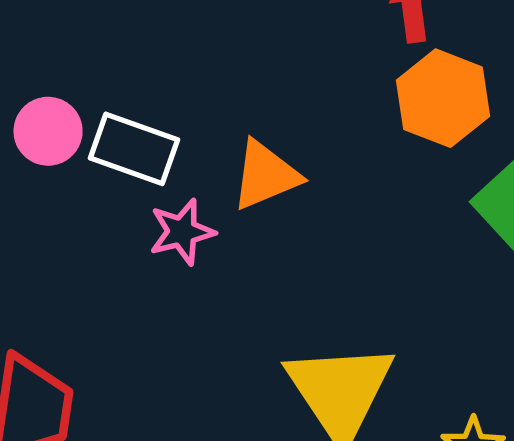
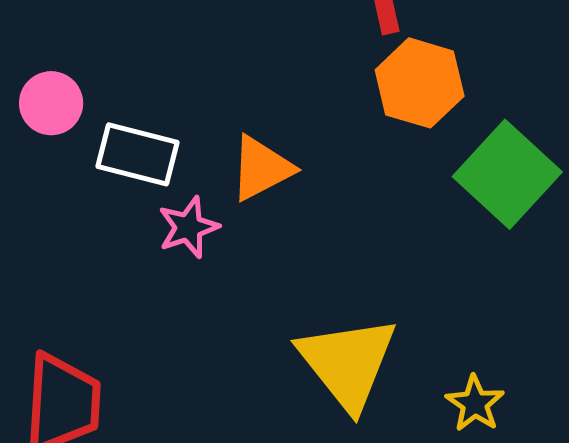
pink circle: (48, 131) -> (51, 103), moved

